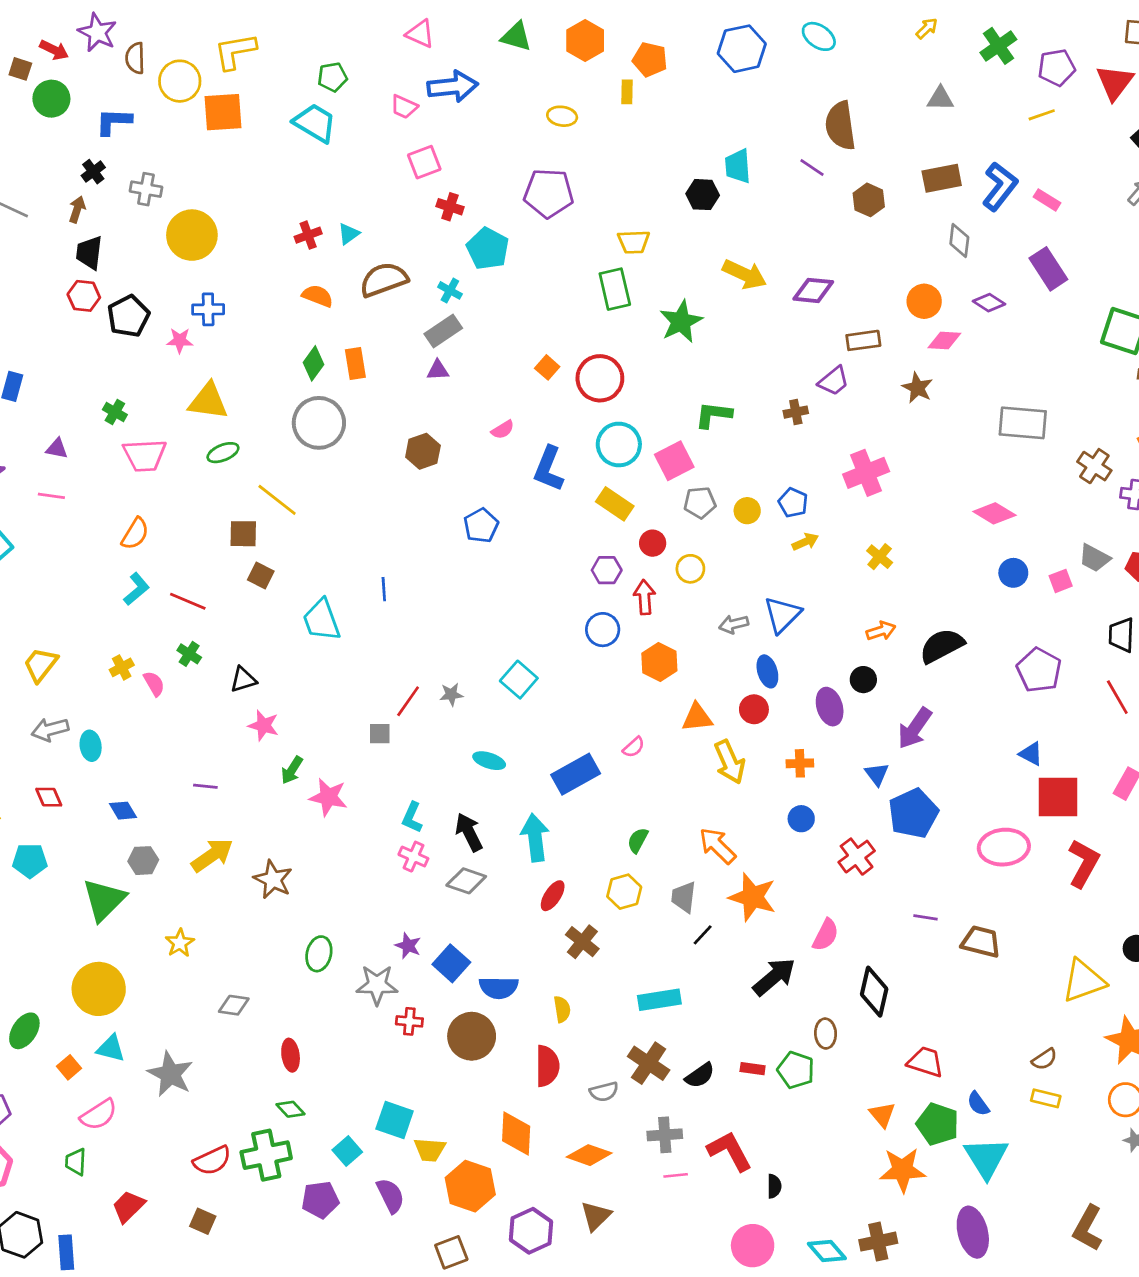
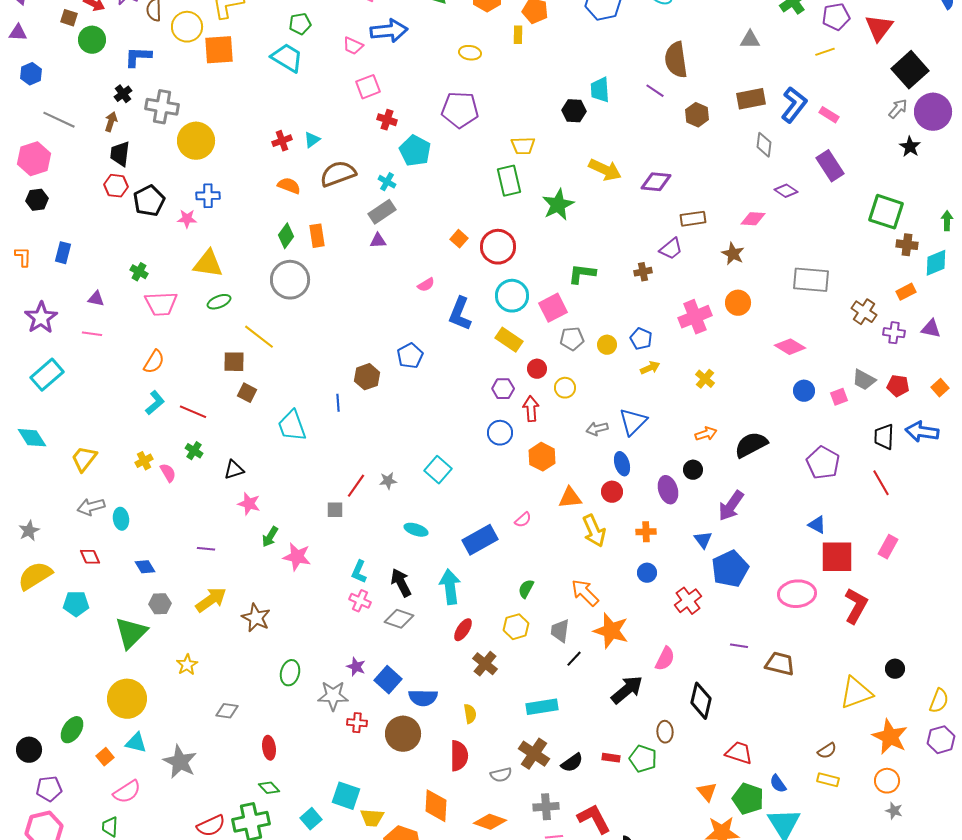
gray cross: (146, 189) -> (162, 107), size x1.4
orange circle: (924, 301) -> (738, 303), moved
brown hexagon: (423, 451) -> (367, 377), moved

